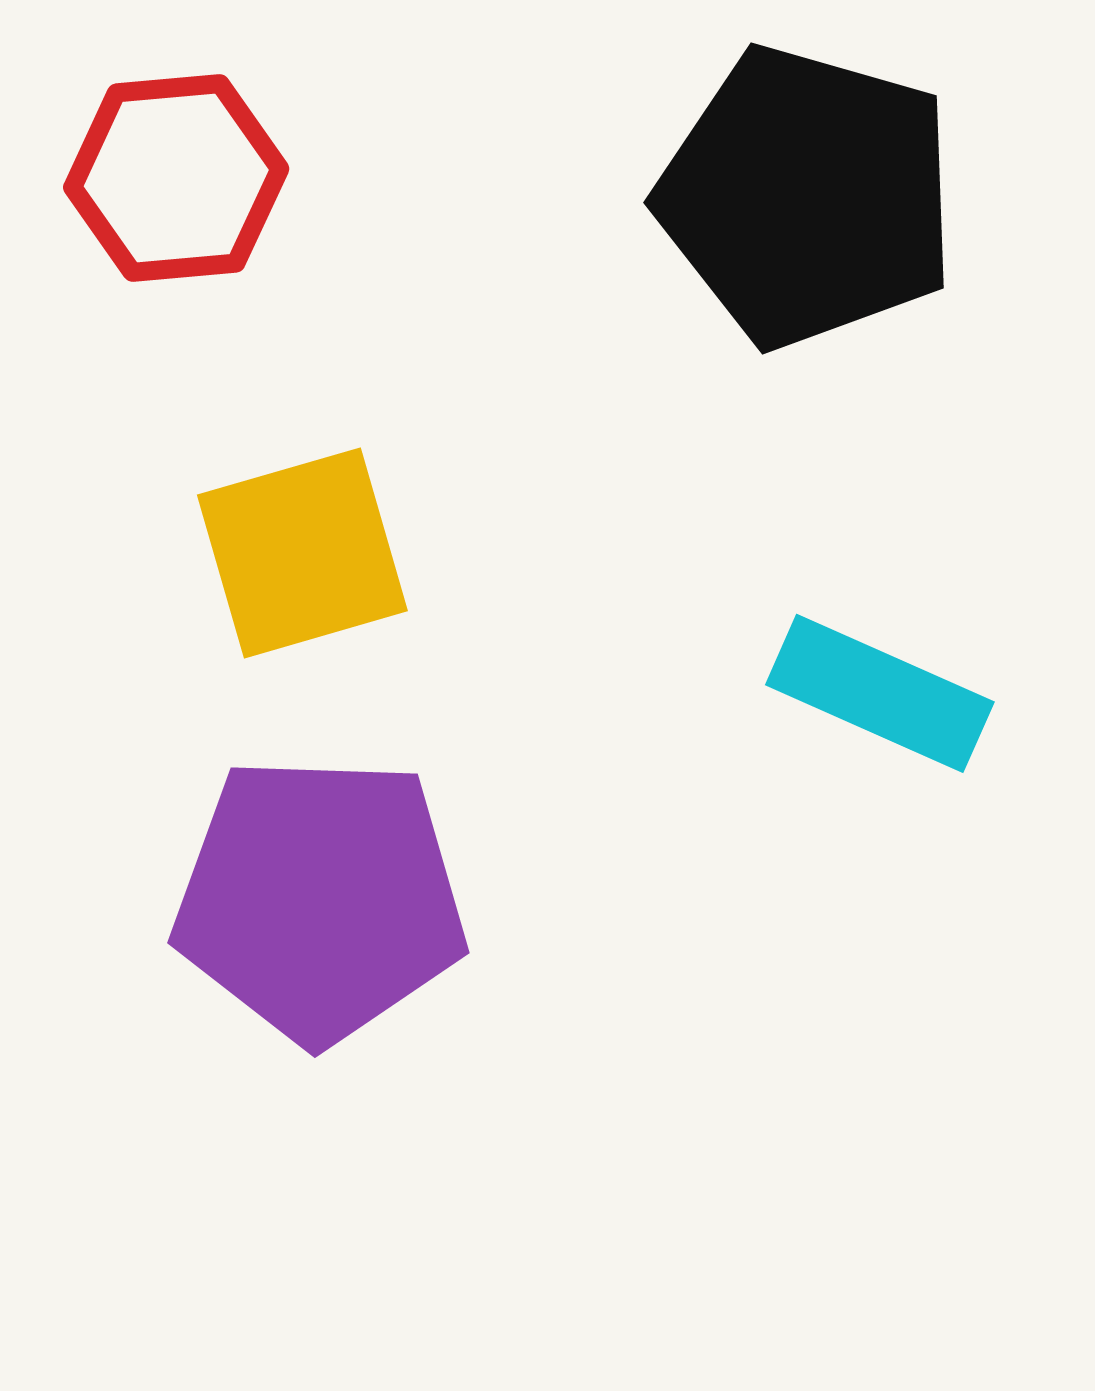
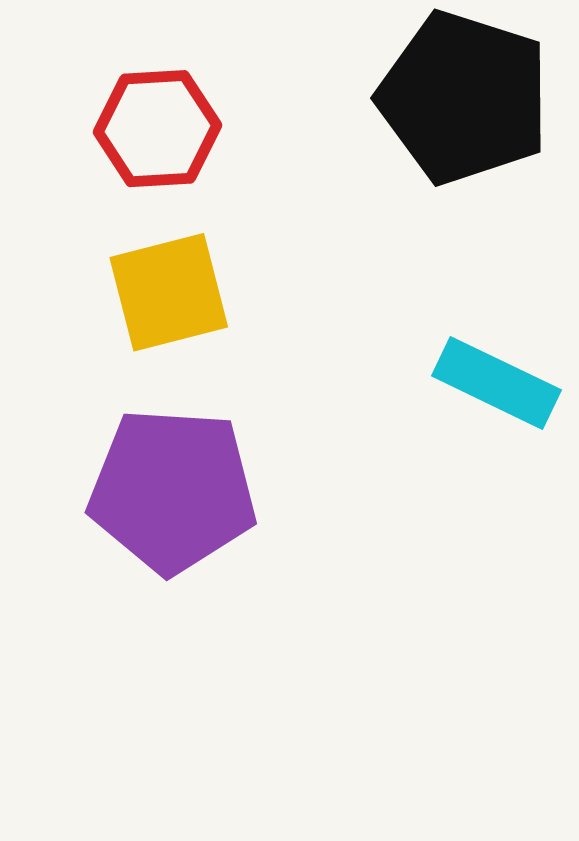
red hexagon: (176, 178) -> (157, 129), moved

